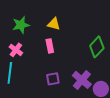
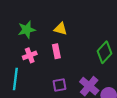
pink cross: (16, 50) -> (30, 55), moved, turned 32

